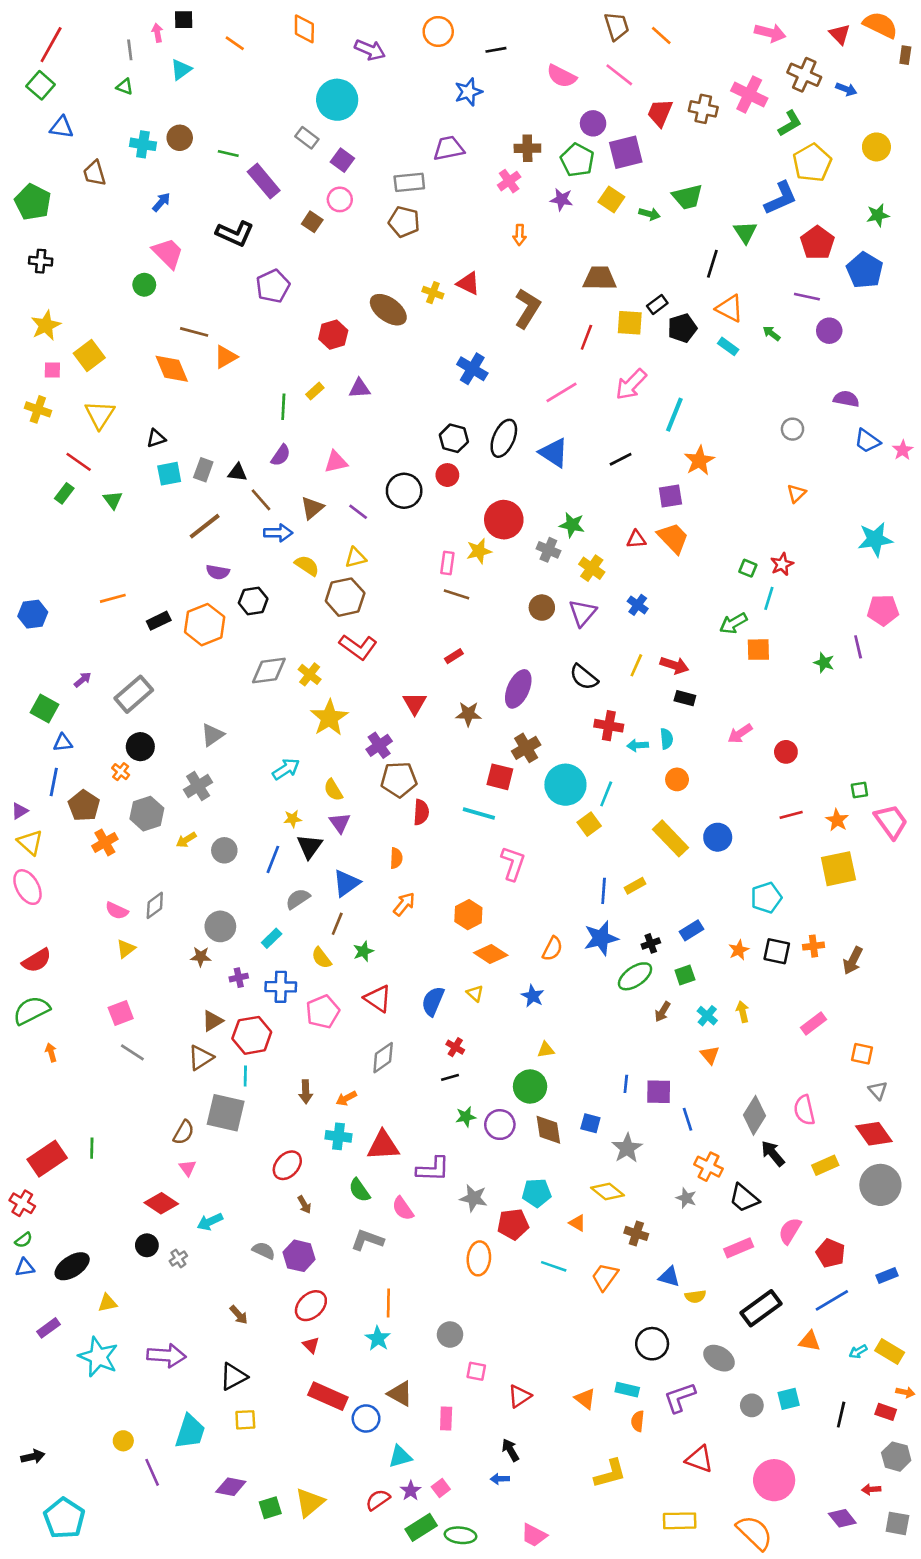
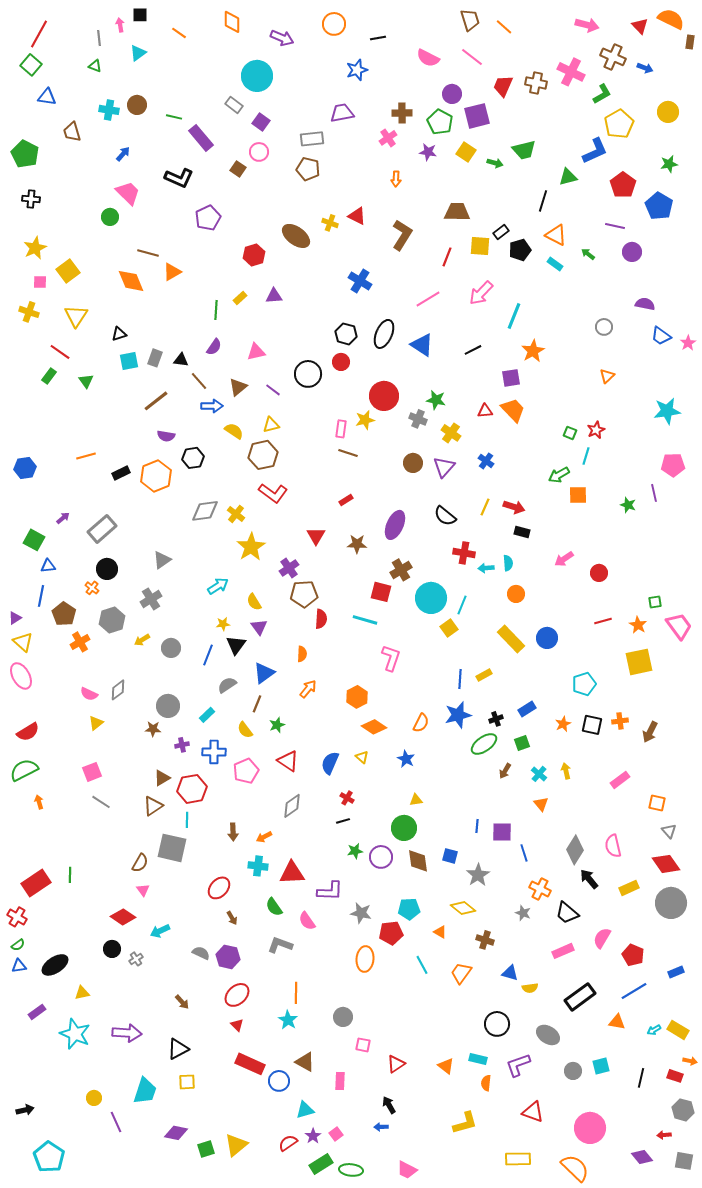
green triangle: (745, 232) -> (568, 177), turned 48
cyan line: (554, 1266) -> (422, 965), turned 42

